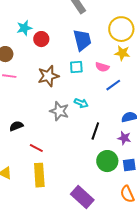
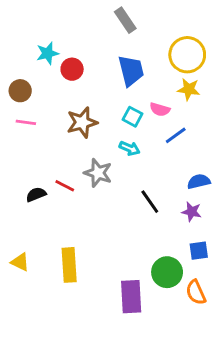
cyan square: (76, 67) -> (132, 117), moved, turned 32
cyan arrow: (81, 103) -> (130, 148), moved
black line: (95, 131) -> (150, 202), turned -54
red line: (36, 148) -> (65, 186), moved
green circle: (107, 161) -> (167, 272), moved
purple rectangle: (82, 197) -> (131, 297), turned 45

